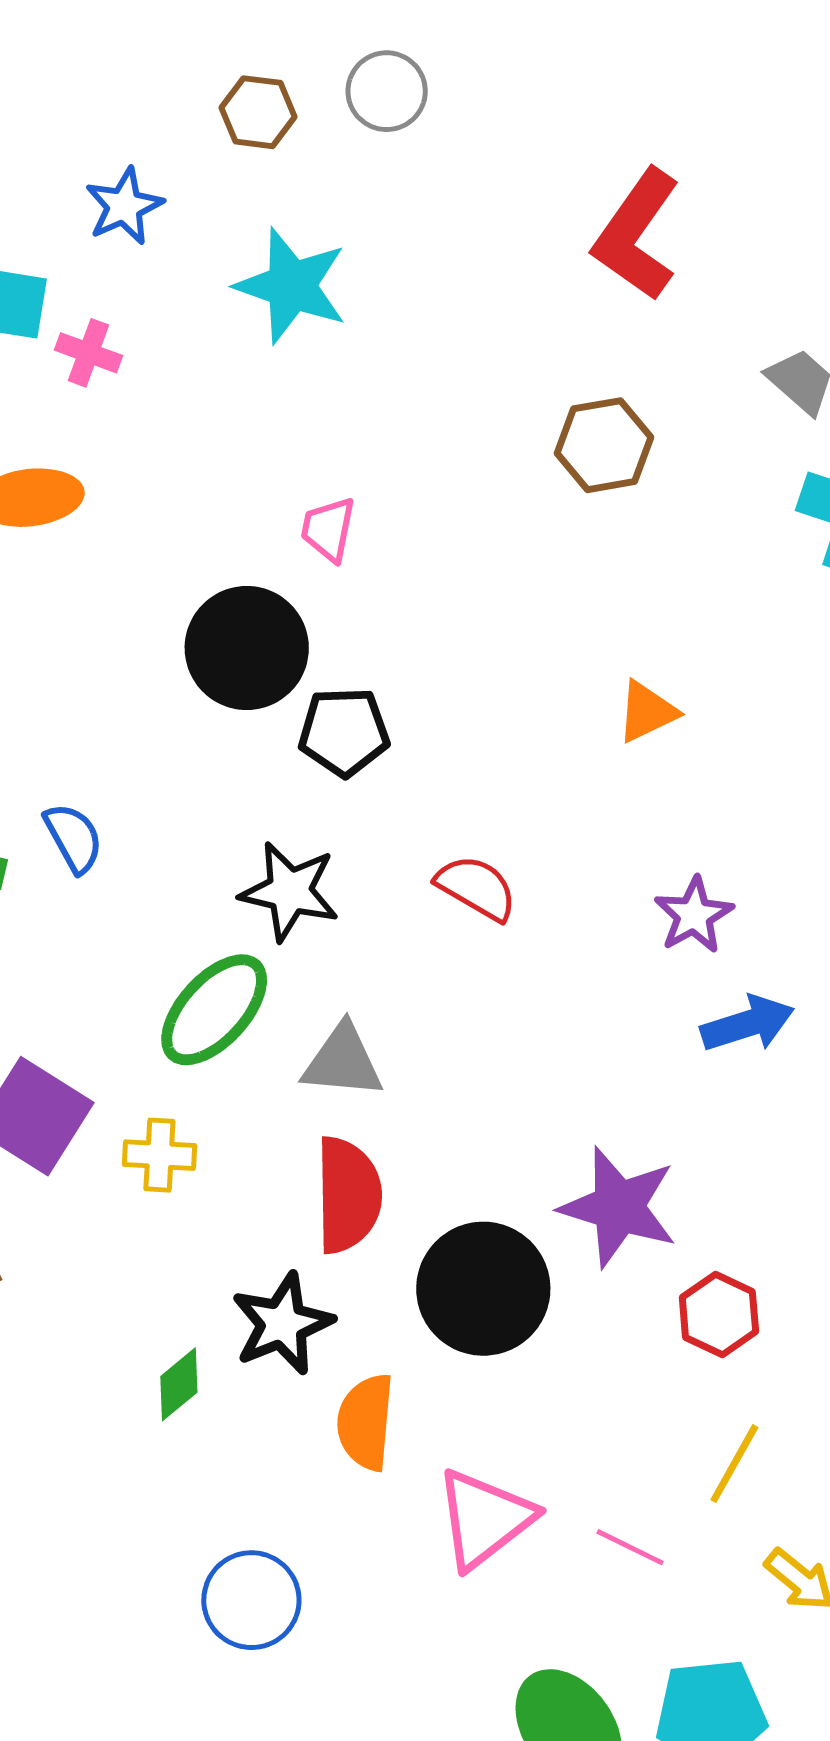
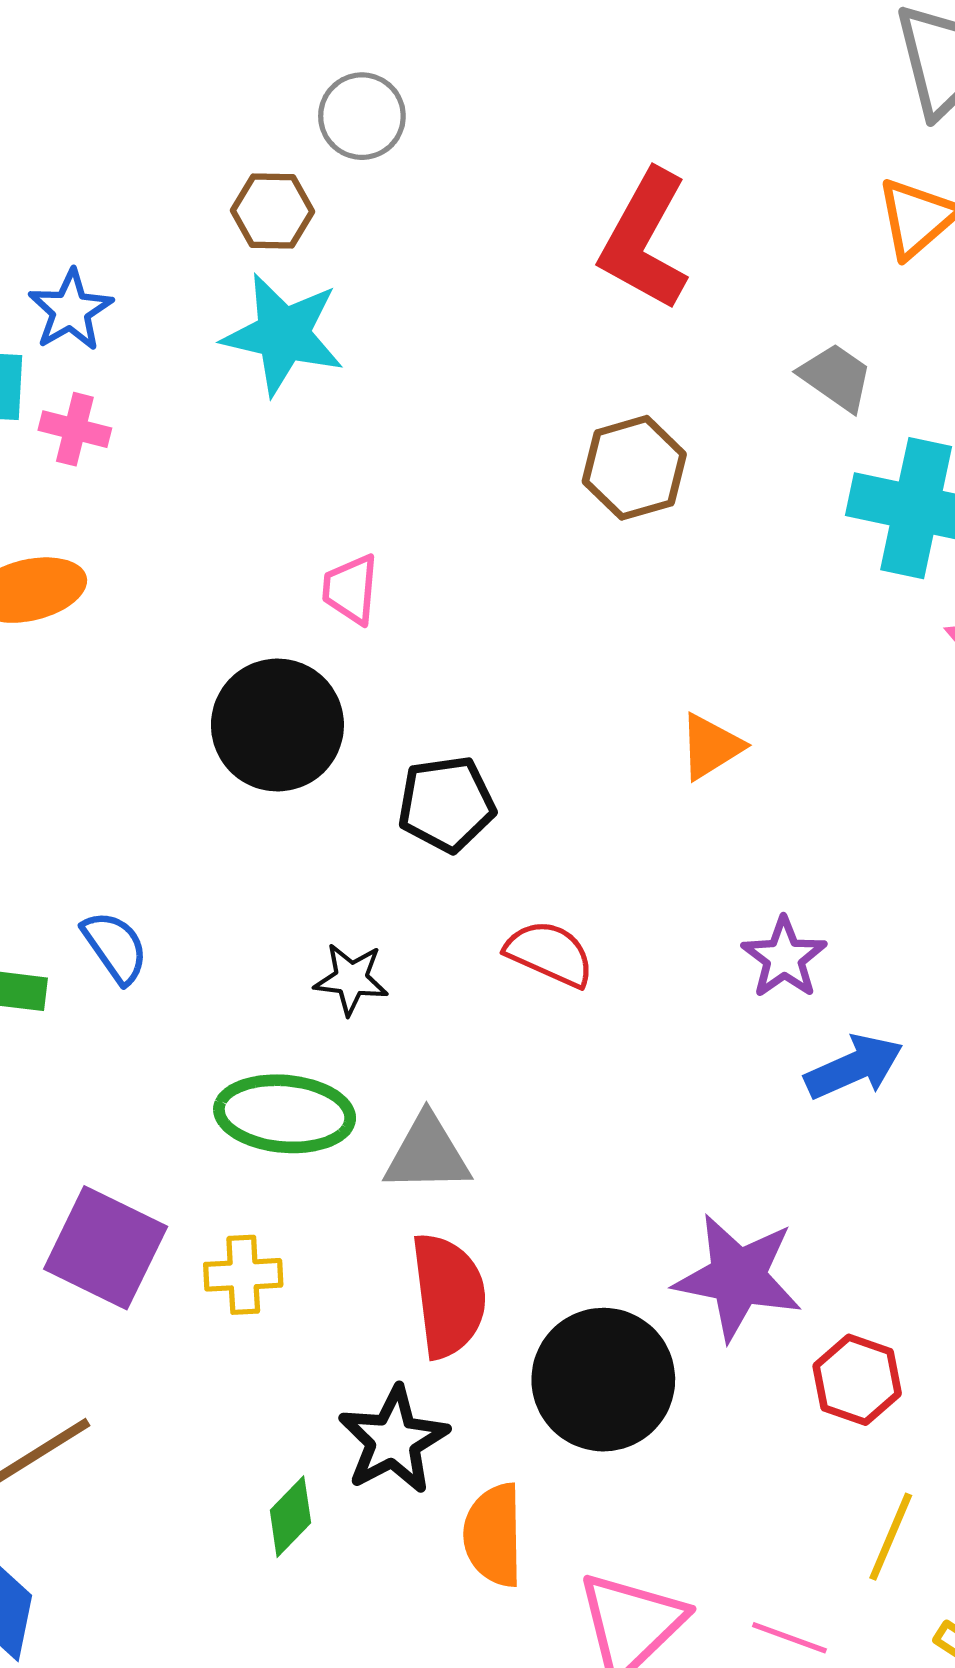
brown hexagon: (258, 112) -> (272, 211), moved
blue star: (124, 206) -> (71, 310), moved
black pentagon: (344, 732) -> (446, 804), moved
black star: (290, 891) -> (351, 979), size x0.7
green ellipse: (214, 1010) -> (285, 1114), turned 59

